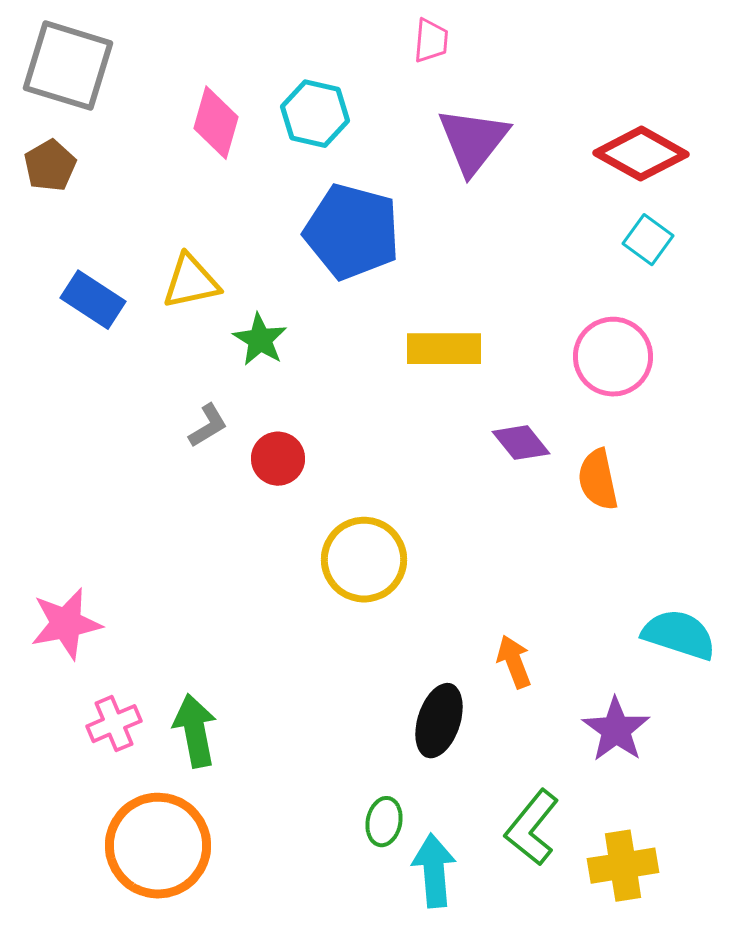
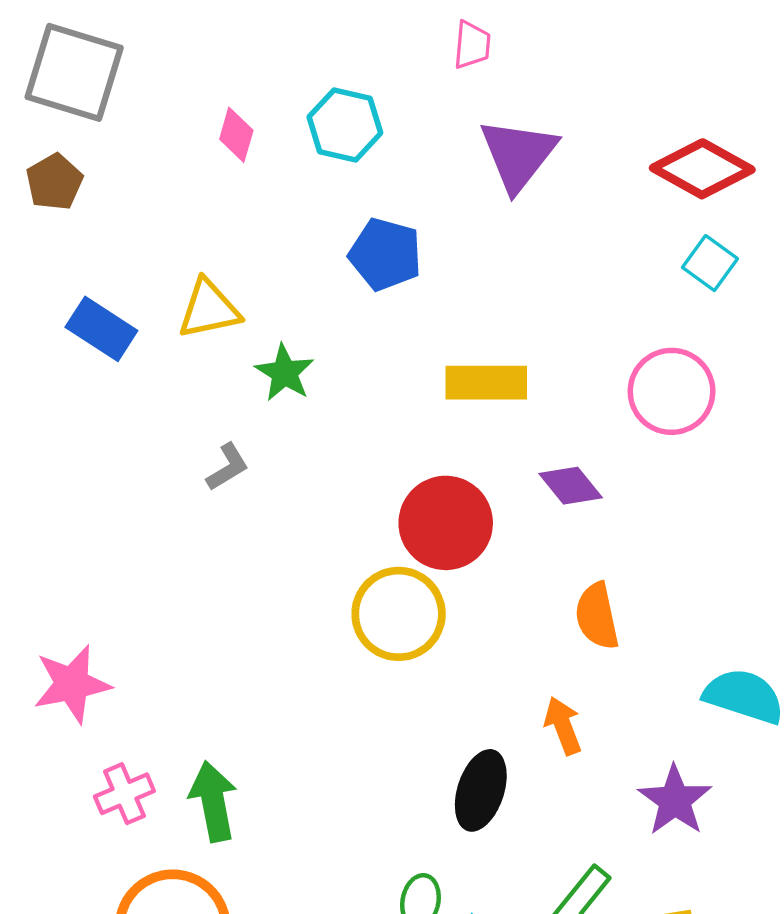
pink diamond: (216, 123) -> (236, 135), size x0.7
blue pentagon: (352, 232) -> (385, 254), size x0.7
red circle: (278, 459) -> (446, 523), moved, size x1.6
orange semicircle: (598, 480) -> (597, 616), moved

